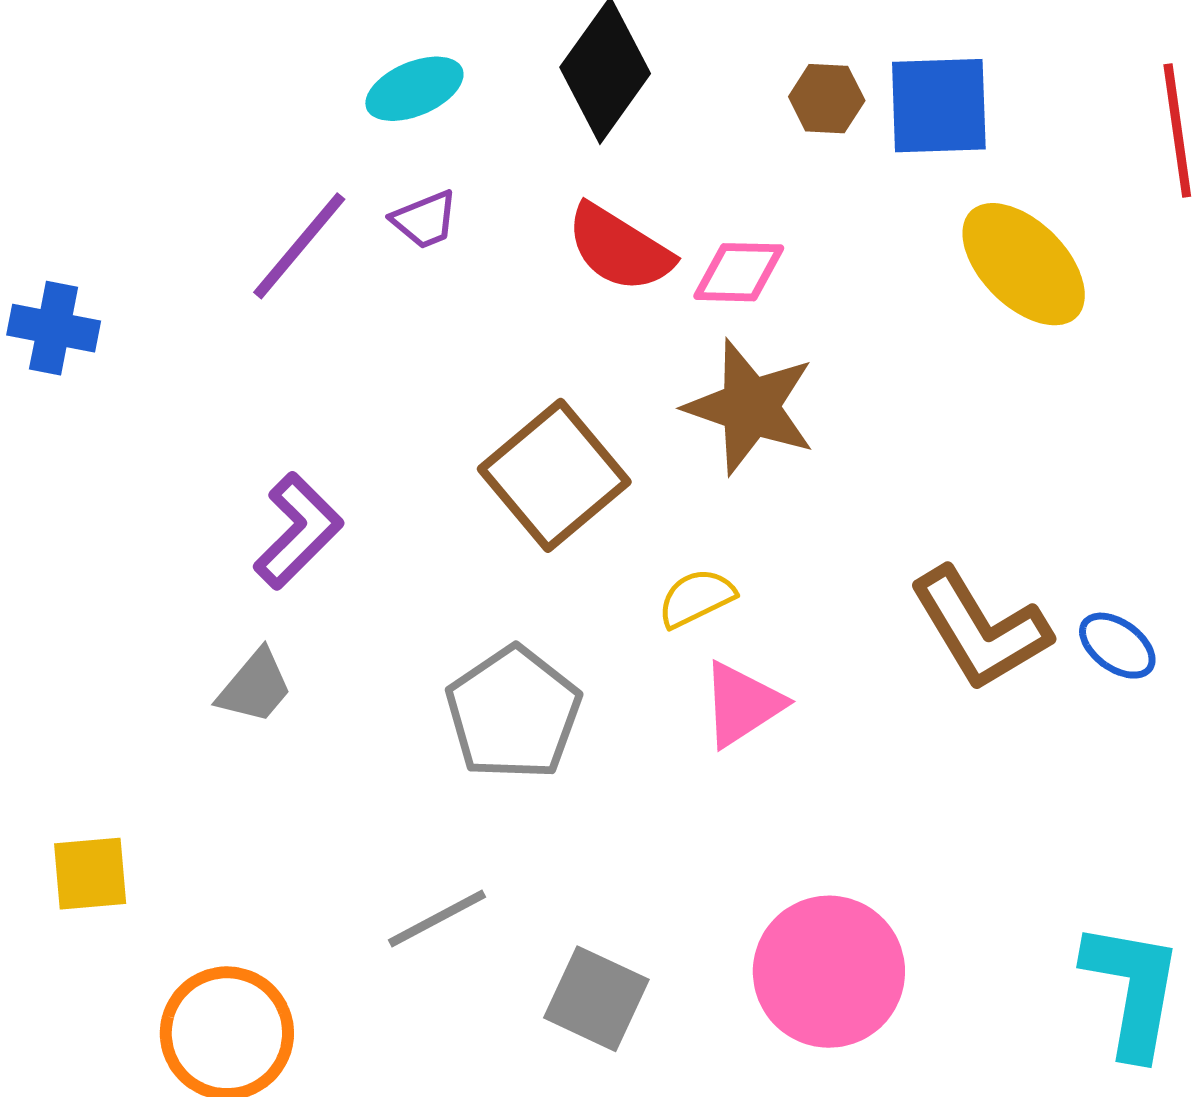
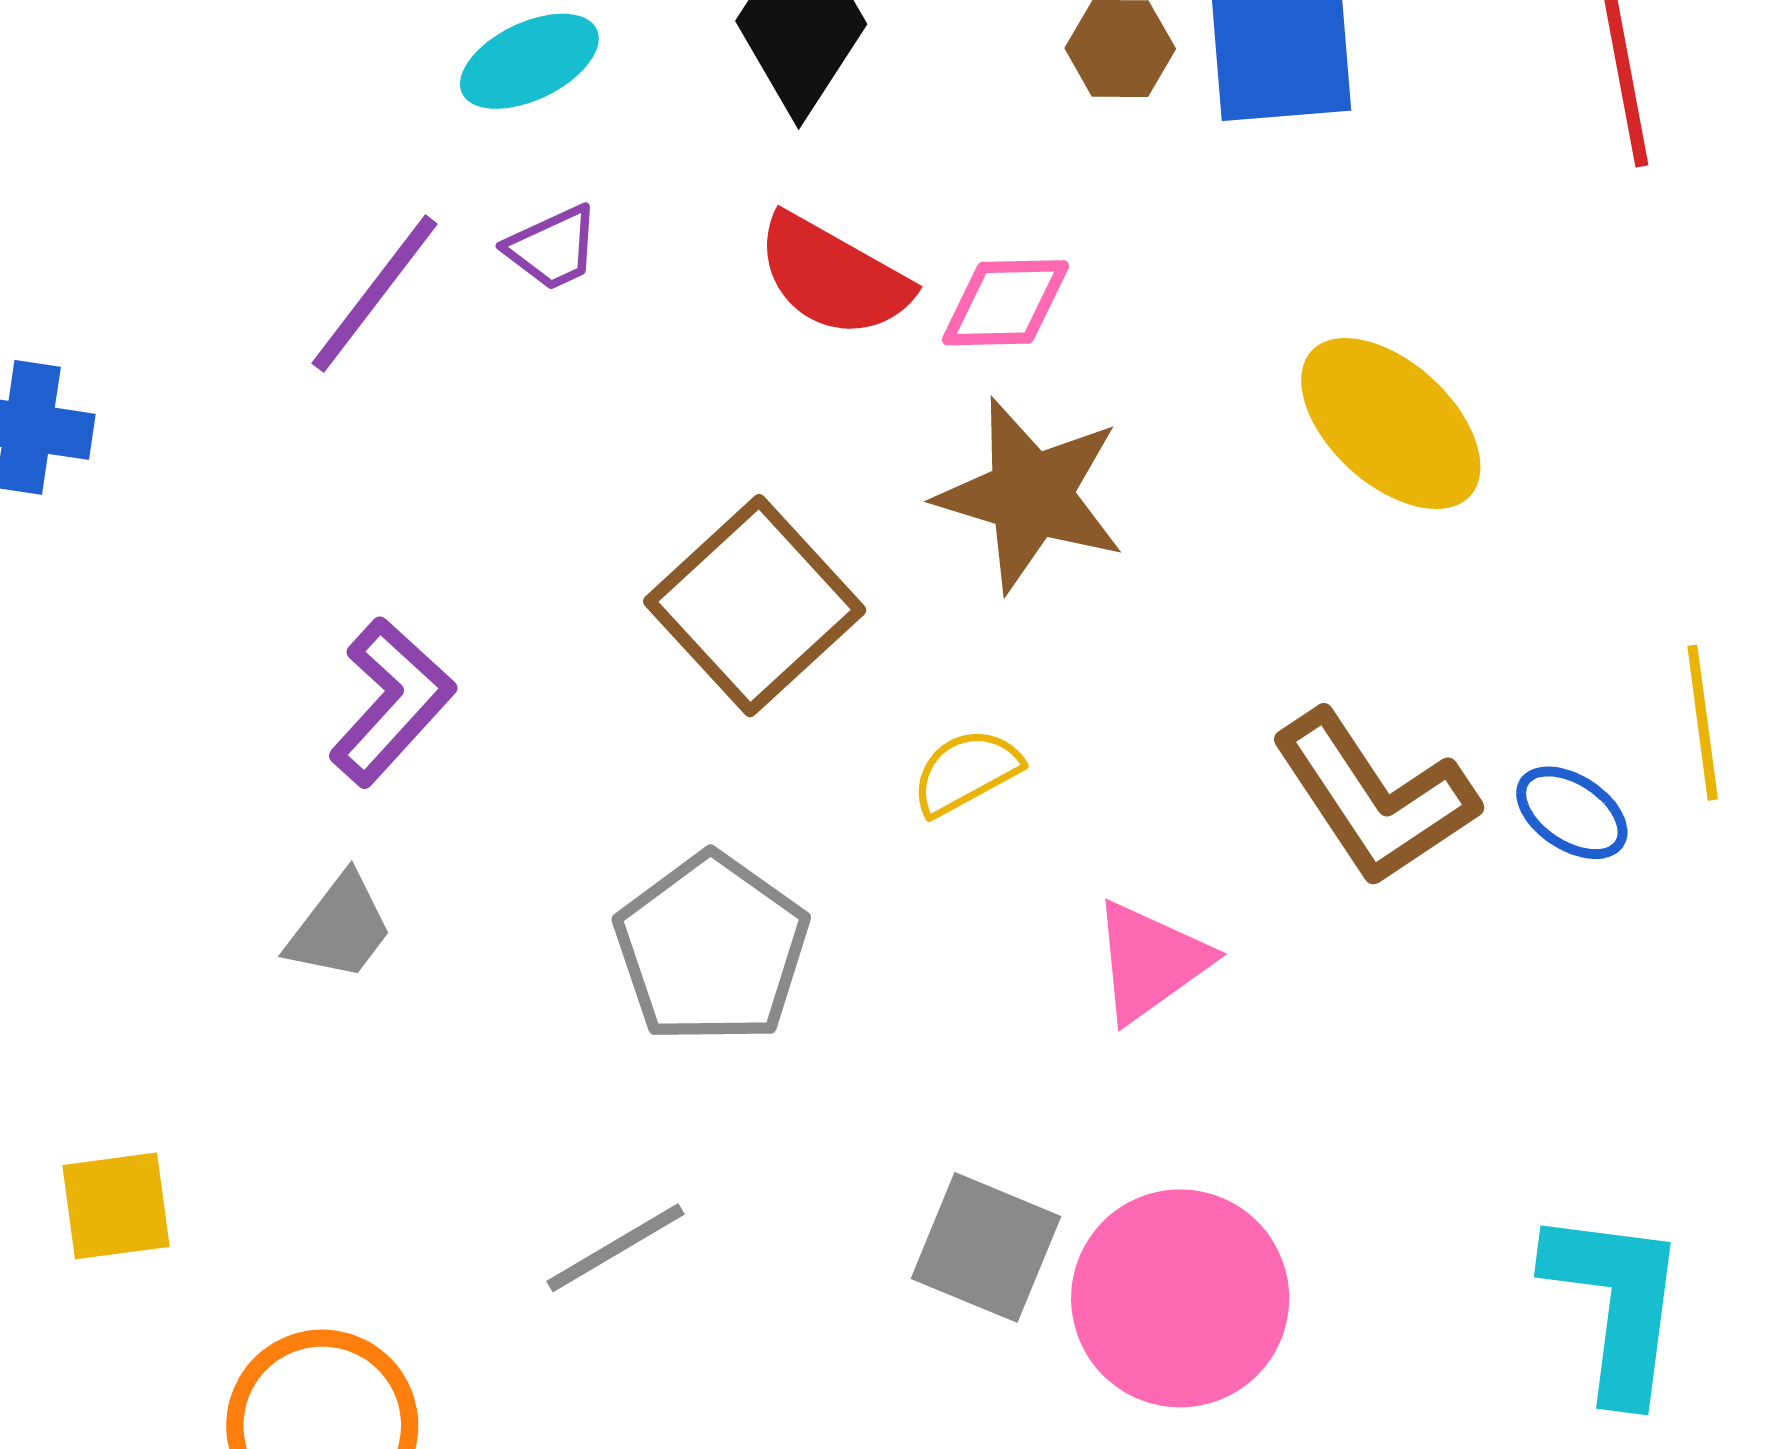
yellow ellipse: (1024, 264) -> (1391, 424), moved
pink triangle: (742, 704) -> (1150, 961), moved
gray square: (596, 999) -> (986, 1247), moved

